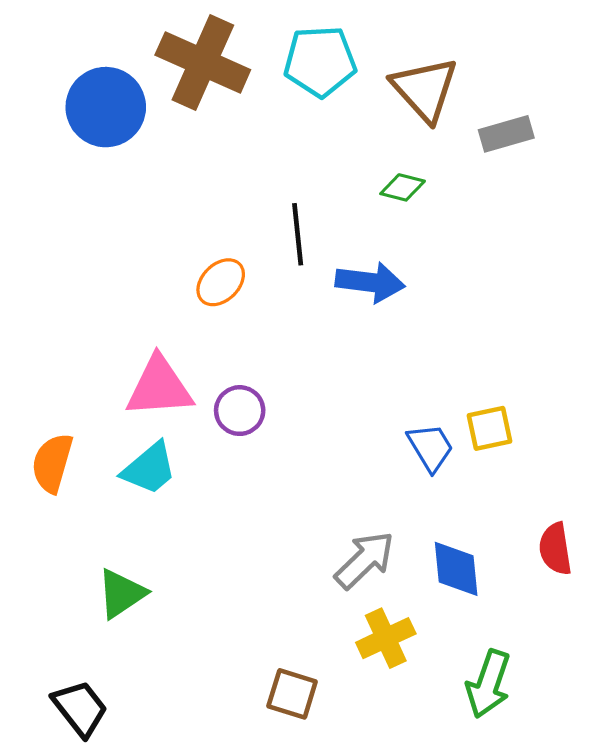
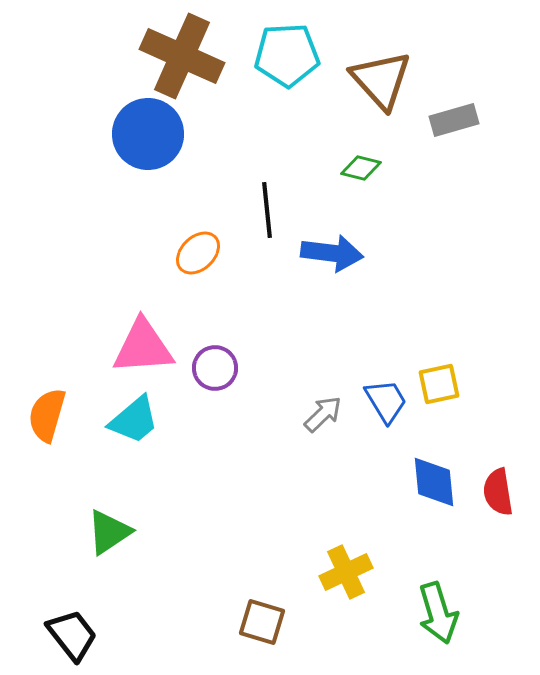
blue circle: (106, 107) -> (148, 134), moved
gray arrow: (365, 560) -> (323, 414), moved, size x0.7
blue diamond: (456, 569) -> (434, 482), moved
green arrow: (488, 684) -> (438, 613), turned -36

